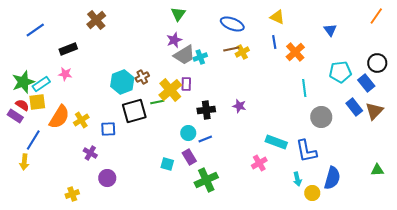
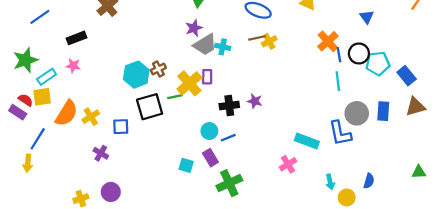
blue line: (274, 42) -> (339, 55), moved
cyan cross: (200, 57) -> (223, 47), turned 32
black circle: (377, 63) -> (359, 53), moved
green star: (23, 82) -> (25, 60), moved
purple star: (239, 106) -> (255, 101), moved
blue rectangle: (354, 107) -> (383, 111), moved, turned 42
brown triangle: (374, 111) -> (415, 107), turned 30
blue L-shape: (306, 151) -> (340, 133), moved
purple circle: (107, 178) -> (111, 192), moved
blue semicircle: (332, 178) -> (369, 181), size x0.6

